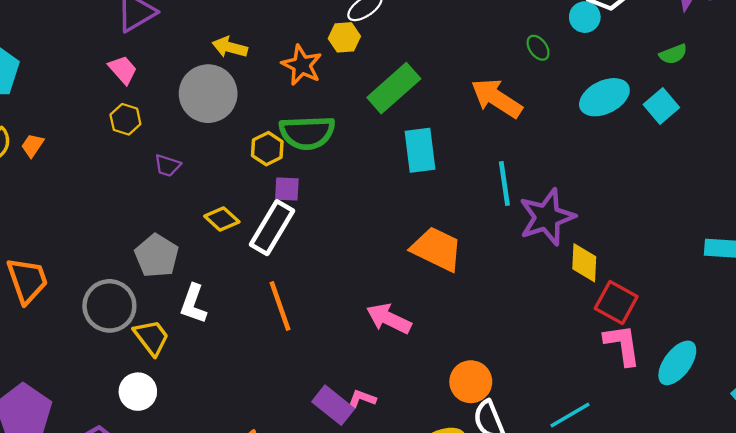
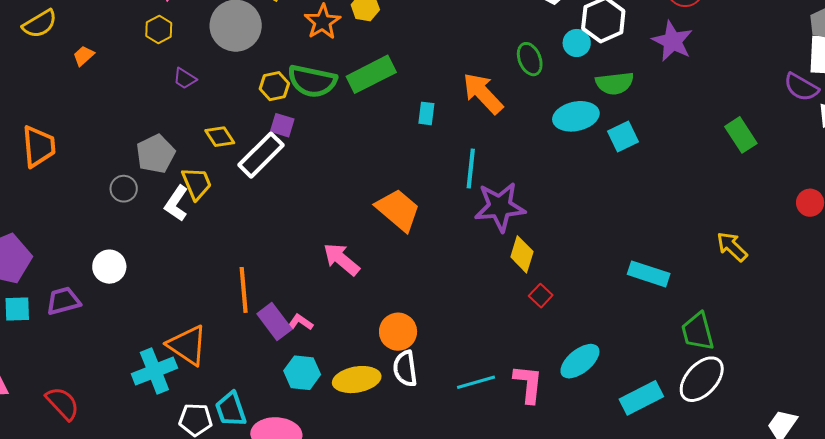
green ellipse: (538, 48) -> (530, 59), size x1.4
green semicircle: (673, 54) -> (615, 83), moved, size x1.5
green rectangle: (394, 88) -> (371, 74), moved
orange trapezoid: (33, 145) -> (84, 56), moved
cyan rectangle: (420, 150) -> (426, 113), moved, size x0.6
red square: (616, 302) -> (541, 296), size x0.6
gray circle: (109, 306) -> (124, 189), moved, size x0.6
orange line: (280, 306) -> (244, 290), moved
yellow trapezoid: (152, 337) -> (197, 183), moved
pink L-shape: (622, 345) -> (528, 384), moved

